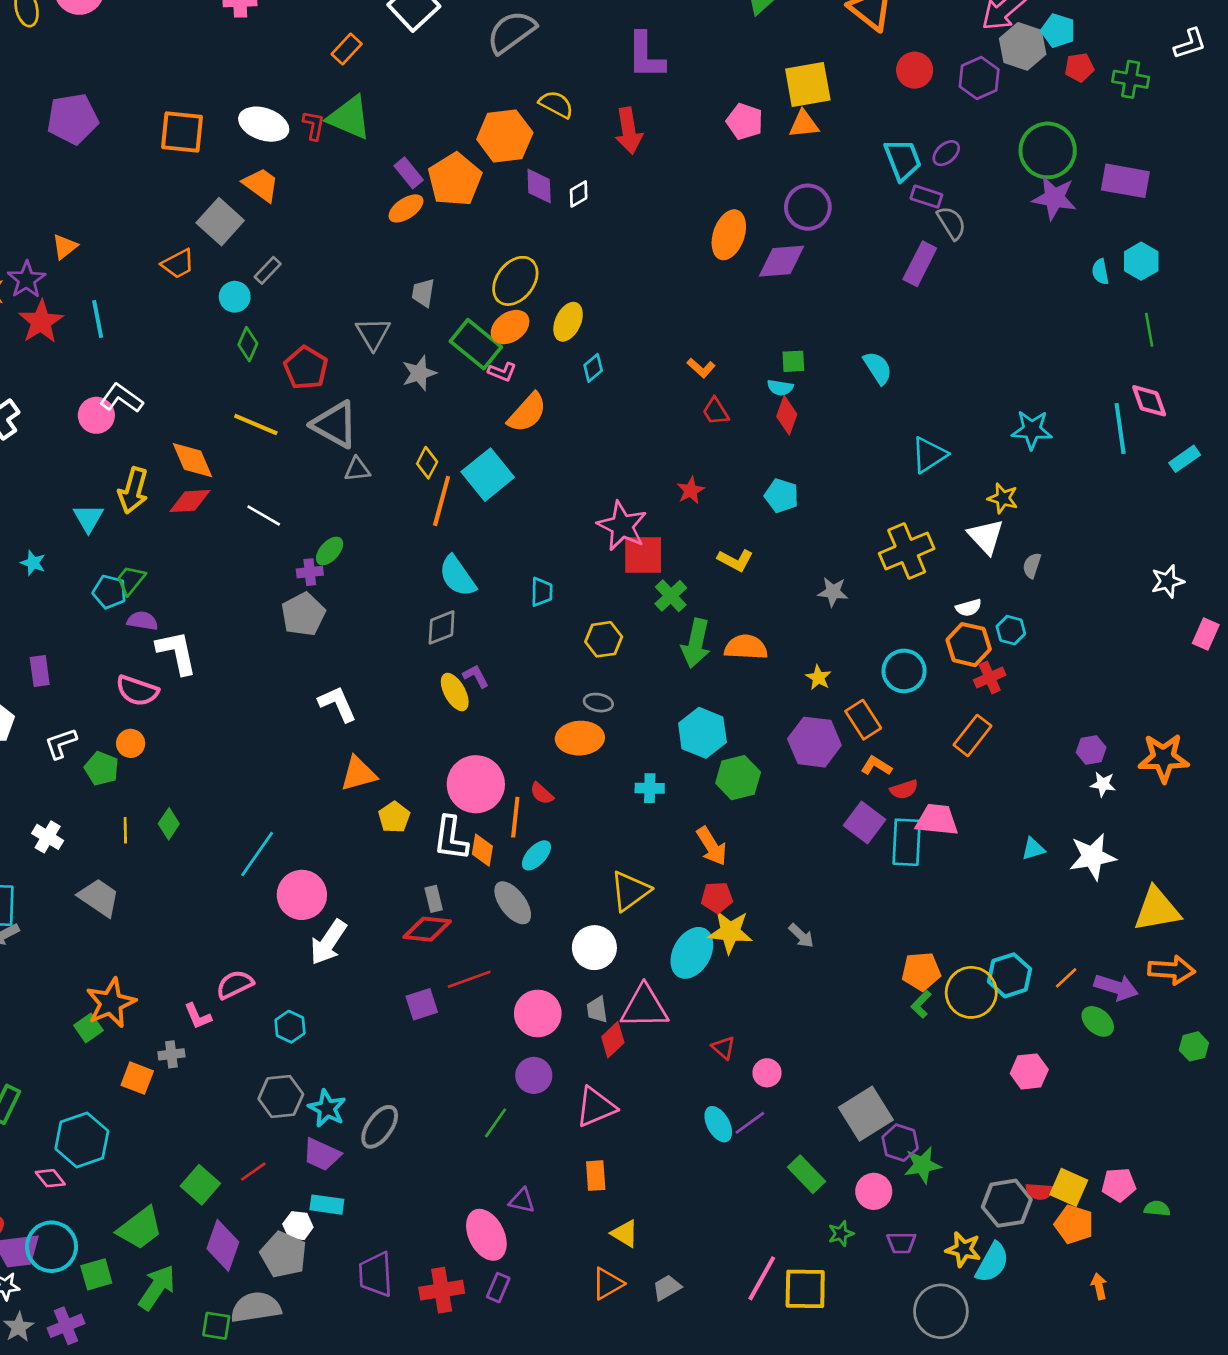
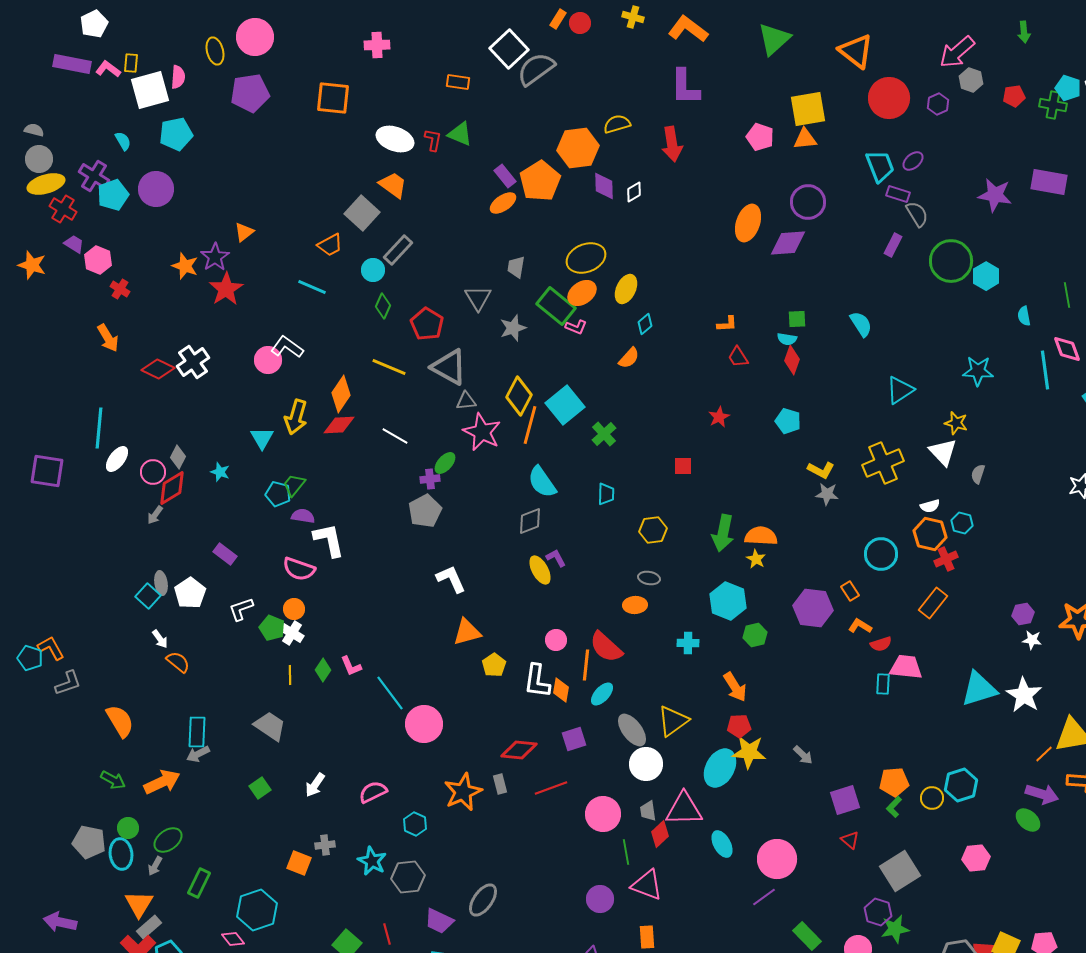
cyan pentagon: (1058, 31) -> (1068, 88), moved
gray semicircle: (511, 32) -> (536, 69), moved
gray hexagon: (1023, 46) -> (971, 80), size x0.7
orange rectangle: (347, 49) -> (458, 82), turned 55
red circle: (915, 70) -> (889, 98), size x1.5
purple hexagon: (979, 78) -> (938, 104), size x0.7
yellow semicircle: (556, 104) -> (617, 124), turned -44
green triangle: (349, 118) -> (460, 134), size x0.7
purple pentagon: (73, 119) -> (250, 93), moved
orange square: (182, 132) -> (333, 98), moved
green circle: (1048, 150) -> (951, 261), moved
cyan hexagon: (1141, 261) -> (986, 276), moved
purple rectangle: (920, 264) -> (893, 245), size x0.7
gray rectangle: (268, 270) -> (398, 250), size x1.4
cyan semicircle: (1100, 272) -> (1024, 316), moved
yellow ellipse: (515, 281) -> (586, 258), turned 30
cyan line: (98, 319) -> (312, 287), moved, turned -56
orange L-shape: (701, 368) -> (727, 324), turned -45
orange semicircle: (527, 413) -> (629, 358), moved, size x0.7
orange diamond: (193, 460) -> (341, 394), turned 57
yellow diamond: (427, 463) -> (519, 396), size x1.6
pink star: (622, 526) -> (482, 432), moved
red square: (643, 555) -> (683, 466), size x0.6
yellow L-shape: (735, 560) -> (821, 470), moved
green cross: (671, 596) -> (604, 434), moved
purple rectangle: (40, 671) -> (225, 554), turned -45
yellow star: (818, 678) -> (756, 559), moved
orange rectangle: (863, 720) -> (850, 591), size x0.7
orange ellipse: (580, 738) -> (635, 605), size x0.7
green hexagon: (738, 778) -> (755, 635), size x0.7
pink circle: (476, 784) -> (556, 640), size x0.5
red semicircle: (542, 793) -> (606, 647), size x1.8
purple square: (865, 822) -> (845, 800), moved, turned 36
white cross: (48, 837) -> (292, 633), moved
cyan rectangle: (907, 842) -> (883, 684), size x0.6
cyan triangle: (1033, 849) -> (979, 689), size x2.0
cyan line: (257, 854) -> (390, 693), turned -72
white star: (1092, 857) -> (1024, 695), turned -30
gray rectangle: (434, 899) -> (500, 784), moved
gray ellipse: (513, 903) -> (632, 730), moved
white arrow: (328, 942) -> (315, 785), moved, size x0.7
orange line: (1066, 978) -> (1044, 754), moved
yellow circle: (971, 992) -> (932, 798), size x0.6
orange star: (111, 1003) -> (463, 792), moved
purple square: (422, 1004) -> (574, 739), moved
pink L-shape: (198, 1016) -> (351, 666), moved
green square: (88, 1028) -> (260, 788), moved
red triangle: (724, 1048) -> (850, 840), moved
pink circle: (767, 1073) -> (777, 859), size x1.8
purple circle: (534, 1075) -> (600, 899), moved
pink triangle: (596, 1107) -> (647, 885), turned 44
cyan star: (327, 1108) -> (372, 861), moved
gray square: (866, 1114) -> (900, 871), moved
green line: (496, 1123) -> (626, 852), moved, turned -45
cyan ellipse: (718, 1124) -> (722, 844), moved
red line: (253, 1172) -> (387, 934), turned -70

